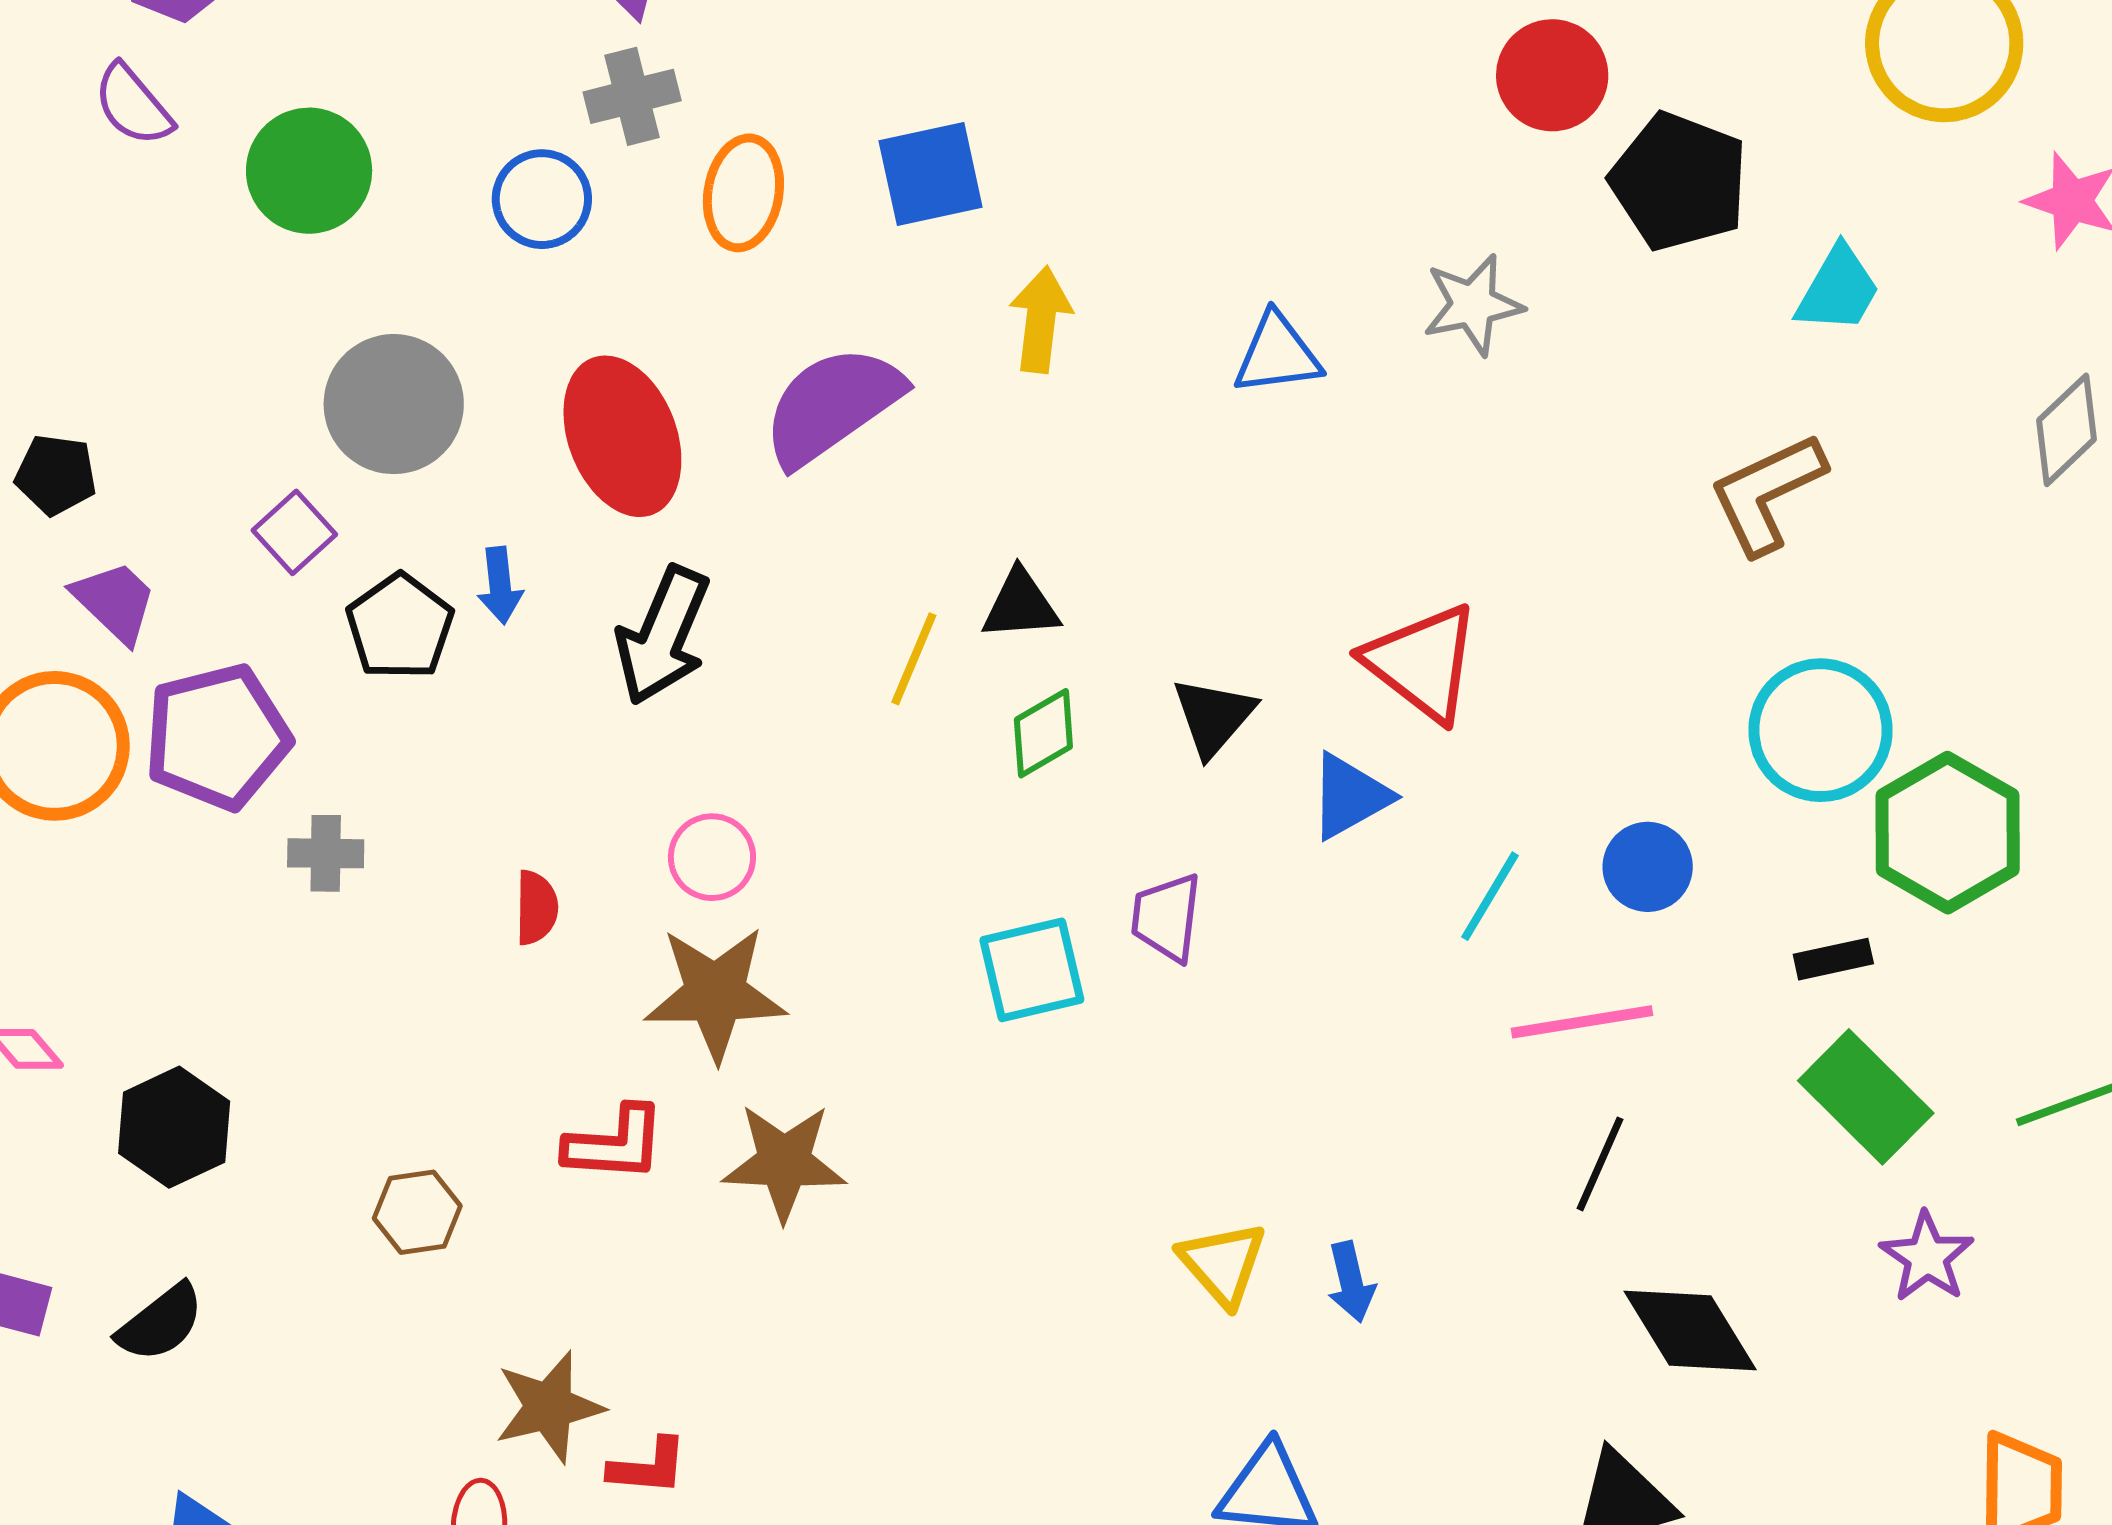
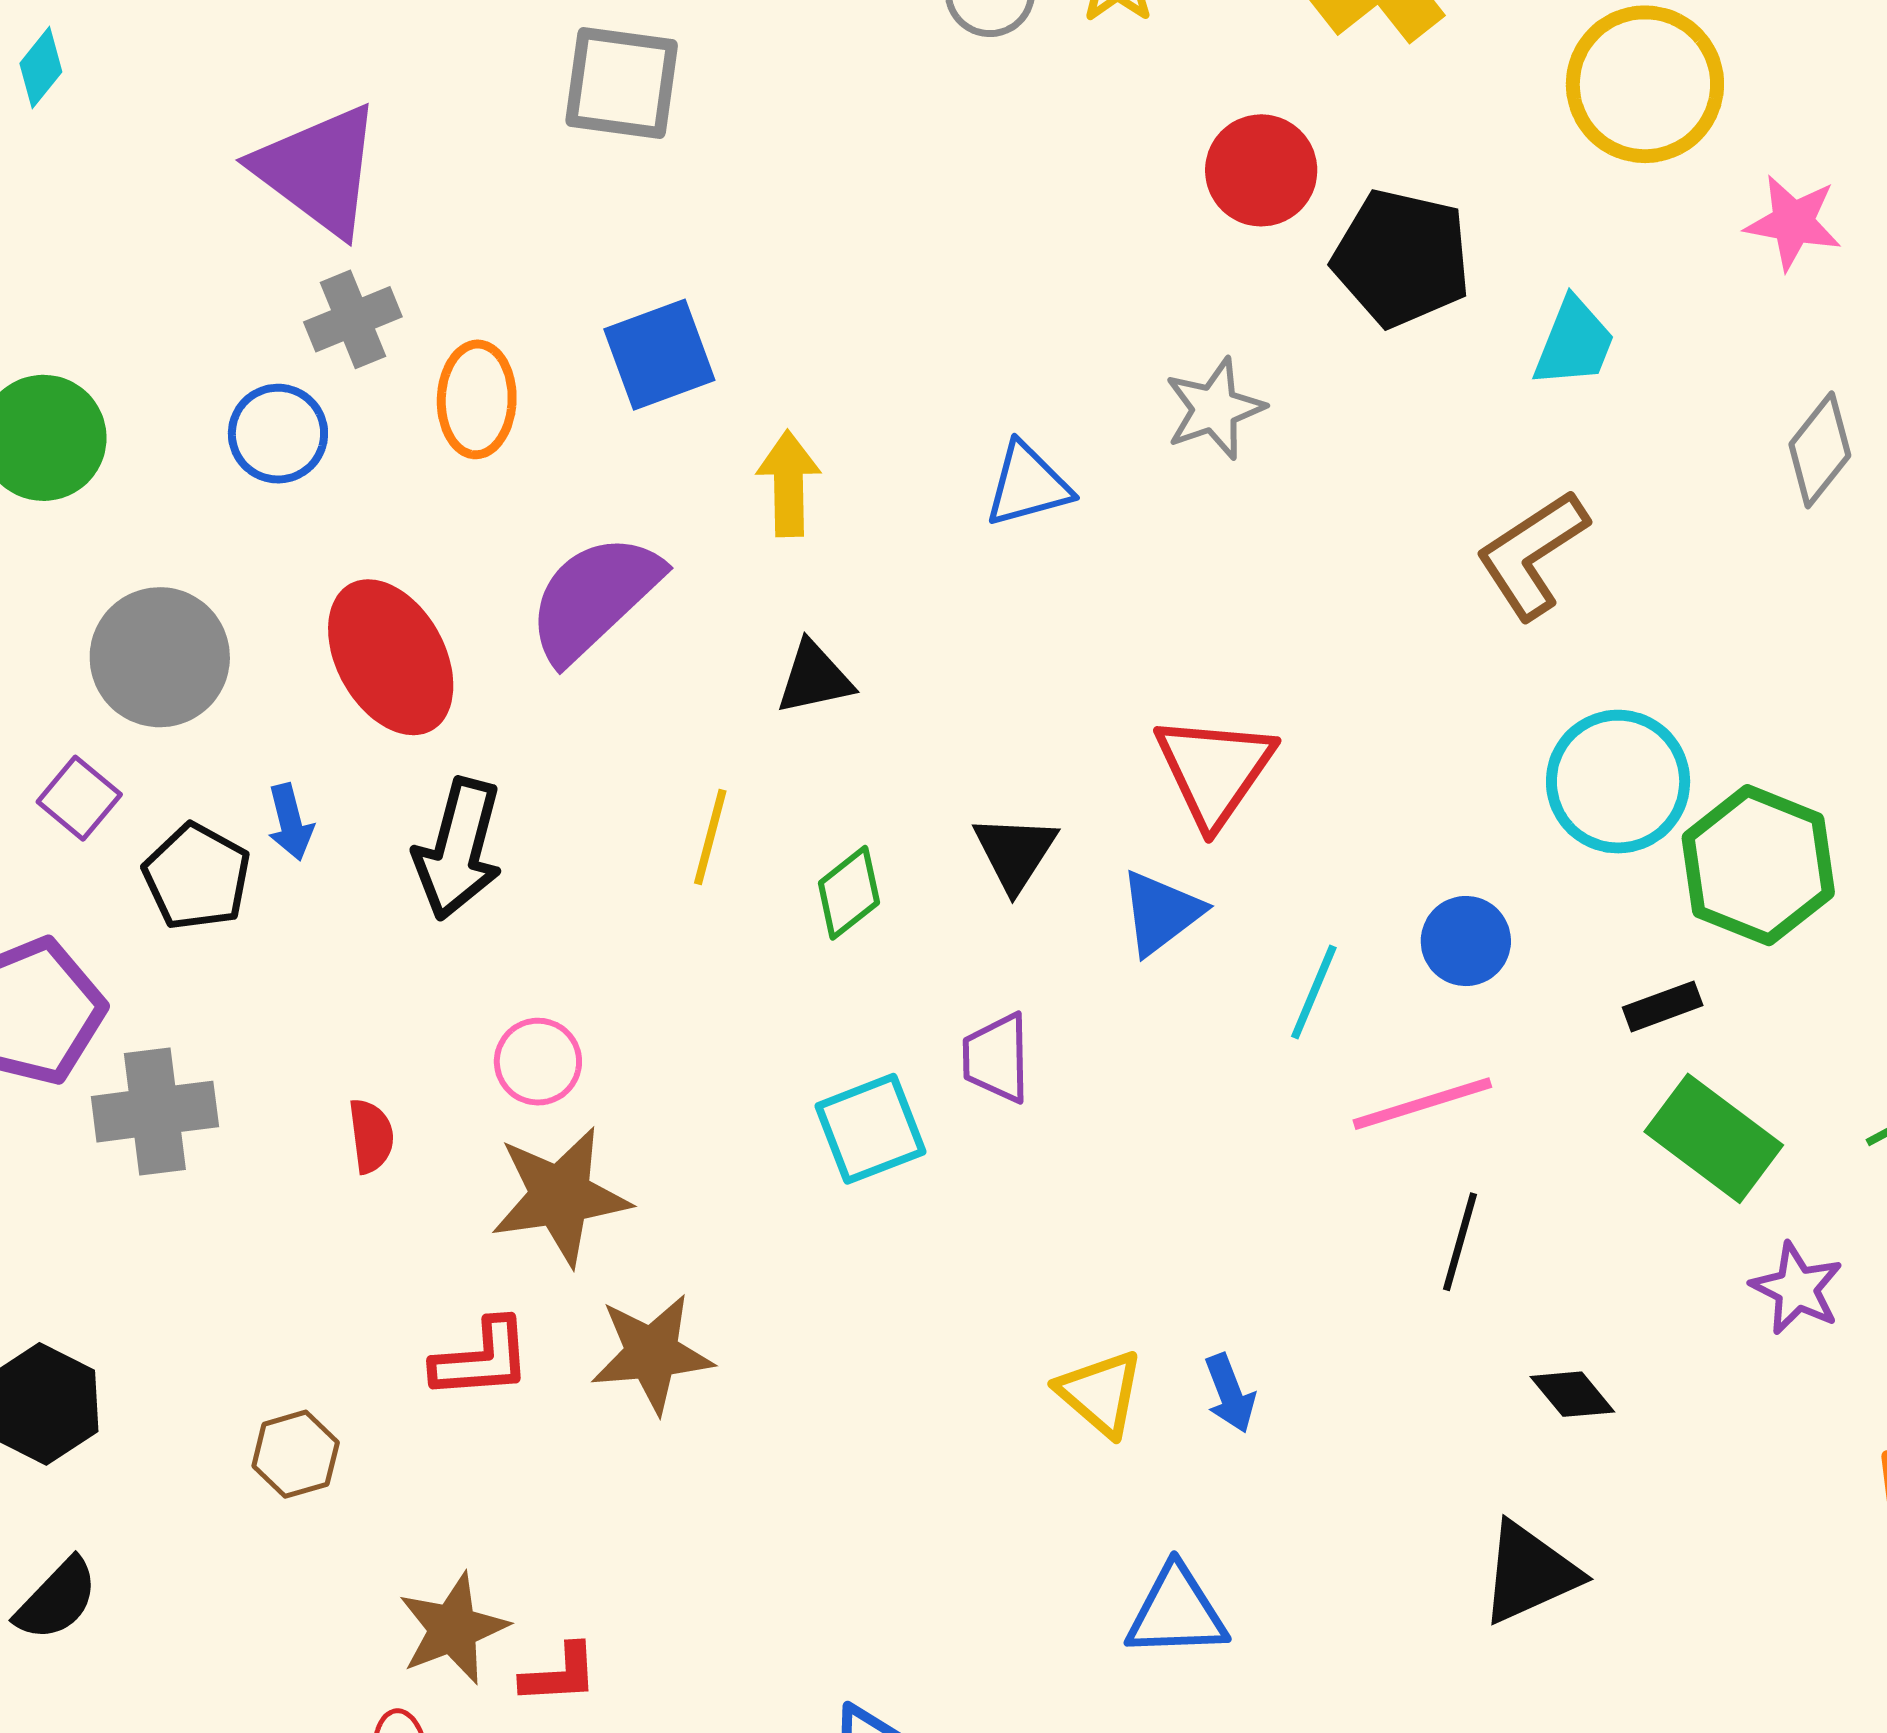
black triangle: (1021, 605) -> (814, 678), moved
red triangle: (1422, 663) -> (1214, 770), turned 35
gray cross: (326, 853) -> (155, 1112), size x1.6
black diamond: (1690, 1331) -> (1572, 1394), size x0.6

